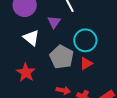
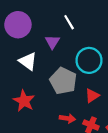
red triangle: (86, 63) -> (92, 96), moved

